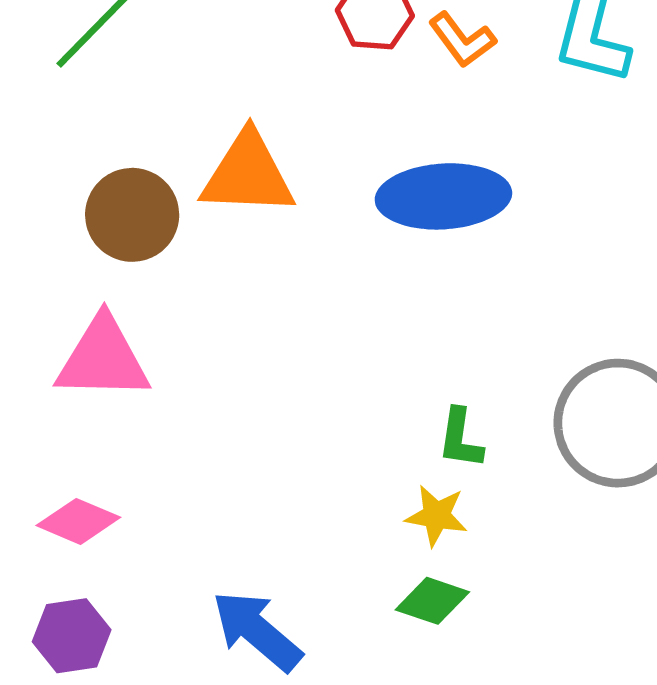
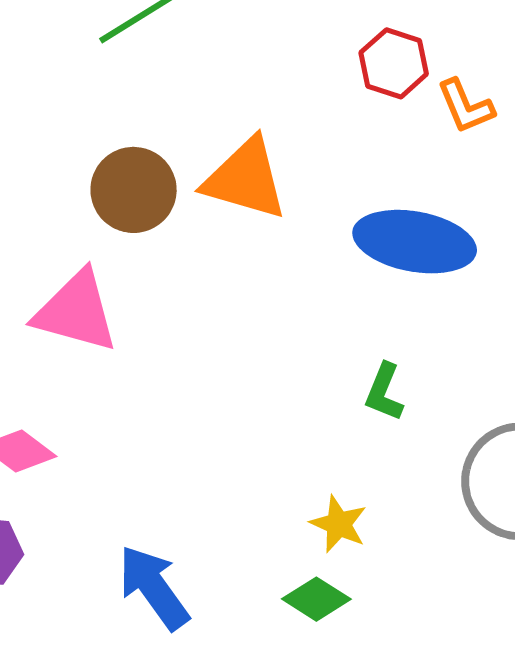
green L-shape: (460, 439) -> (384, 392), moved

